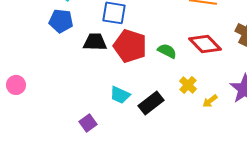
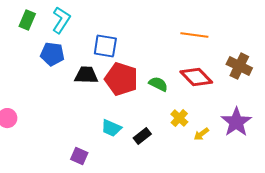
black rectangle: (151, 103) -> (142, 136), size x0.7
purple square: (88, 123) -> (79, 156), turned -30

